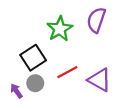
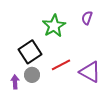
purple semicircle: (96, 20) -> (87, 18), size x0.6
purple arrow: (16, 91) -> (15, 82), turned 32

